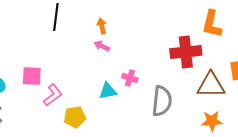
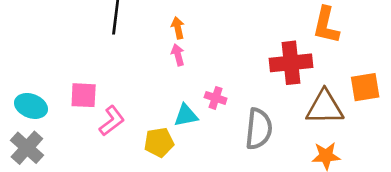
pink arrow: (102, 46) -> (178, 55), turned 49
yellow pentagon: (75, 117) -> (159, 142), moved

